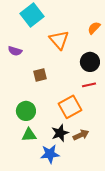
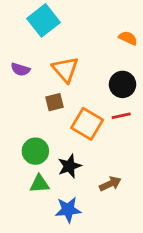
orange semicircle: (94, 28) -> (128, 38), turned 72
orange triangle: (59, 40) -> (65, 69), moved
orange square: (70, 107) -> (87, 124), moved, turned -30
black star: (60, 133) -> (69, 166), moved

